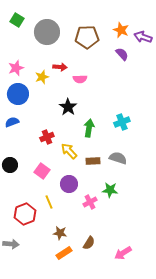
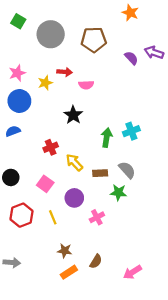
orange star: (121, 30) -> (130, 13), moved
purple arrow: (143, 37) -> (154, 53), moved
green arrow: (89, 128) -> (107, 138), moved
gray semicircle: (118, 158) -> (127, 170), turned 30
green star: (110, 190) -> (118, 193), moved
red hexagon: (25, 214) -> (22, 215), moved

